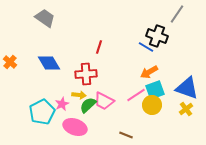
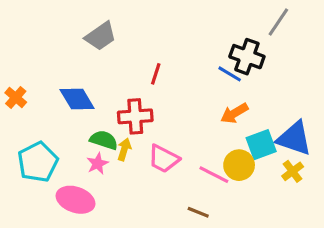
gray trapezoid: (45, 18) -> (101, 36), moved, turned 110
cyan square: (155, 90) -> (261, 145), moved
yellow arrow: (79, 95) -> (124, 149), turned -80
pink line: (136, 95) -> (214, 175), moved, turned 60
green semicircle: (88, 105) -> (104, 140), moved, turned 60
cyan pentagon: (42, 112) -> (38, 162), moved
pink ellipse: (75, 127) -> (75, 200), moved

